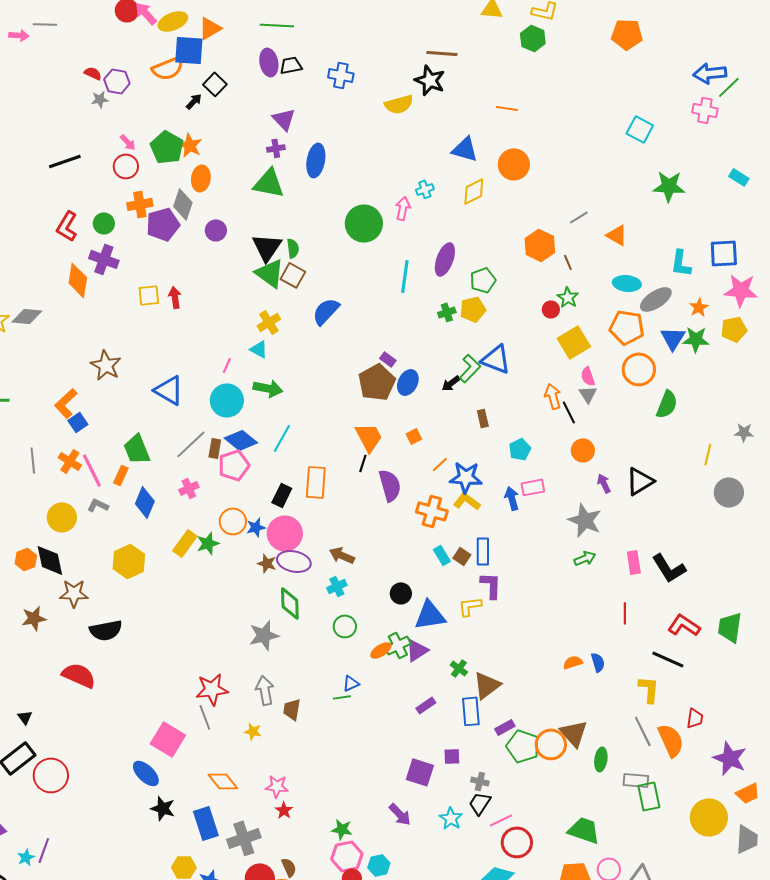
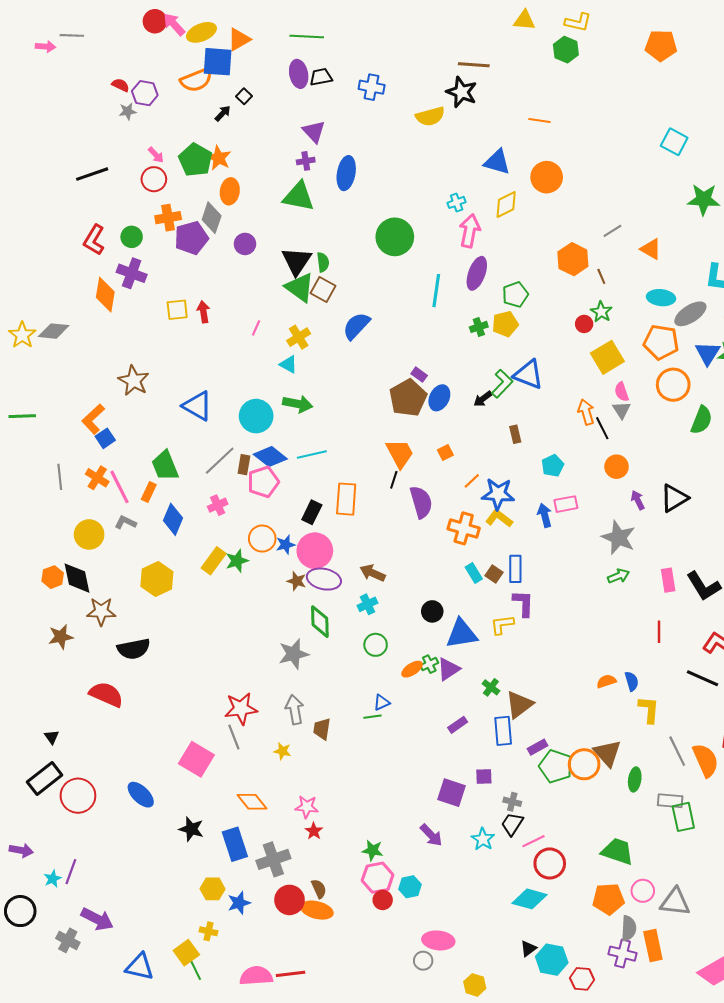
black square: (215, 84) -> (244, 96), size x0.7
pink arrow: (403, 208) -> (470, 231), moved, size x1.4
pink line: (227, 365) -> (256, 328), moved
cyan line: (282, 438) -> (312, 455), turned 48
green cross: (398, 645) -> (429, 664), size x0.7
yellow L-shape: (649, 689) -> (649, 710), moved
blue ellipse: (146, 773) -> (141, 795), moved

